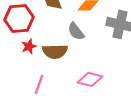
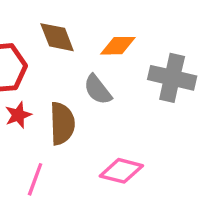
brown semicircle: (55, 51) -> (62, 123), turned -90

